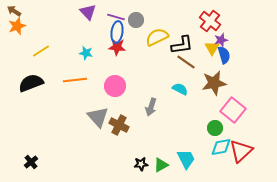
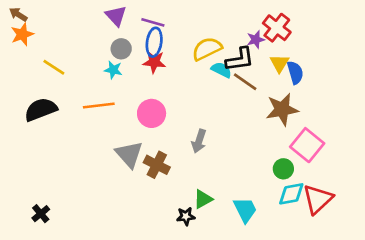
gray circle: (136, 20) -> (121, 49), moved
purple star: (221, 40) -> (256, 40), moved
yellow line: (41, 51) -> (54, 67), turned 66
cyan semicircle: (180, 89) -> (221, 70), moved
green triangle: (161, 165) -> (203, 199), moved

